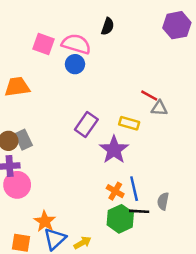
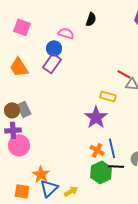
pink square: (44, 44) -> (22, 27), moved
pink semicircle: (76, 44) -> (66, 33), size x0.7
blue circle: (75, 64) -> (54, 48), moved
orange trapezoid: (17, 87) -> (19, 67), turned -115
purple rectangle: (86, 124) -> (52, 63), moved

